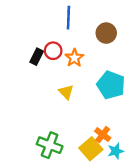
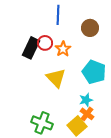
black rectangle: (37, 57) -> (31, 48), size x1.5
yellow triangle: (66, 92) -> (56, 78), size x1.5
cyan star: (116, 151) -> (86, 100), moved

